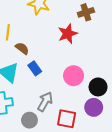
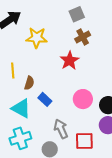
brown semicircle: (22, 48) -> (29, 83), turned 80
gray arrow: (45, 102) -> (61, 129), turned -42

